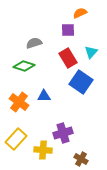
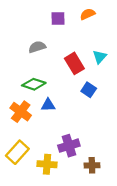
purple square: (68, 30) -> (58, 18), moved
green diamond: (24, 66) -> (34, 84), moved
blue square: (81, 82) -> (89, 90), size x0.6
brown cross: (81, 159) -> (92, 165), moved, turned -32

